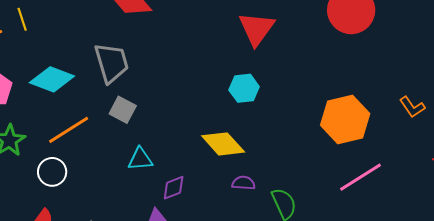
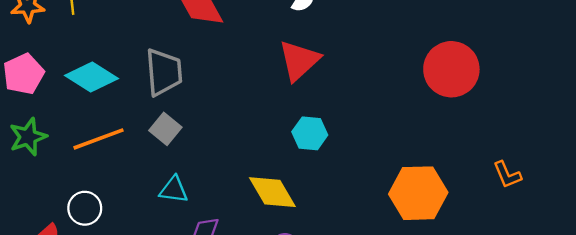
red triangle: (257, 29) -> (299, 60), moved
orange L-shape: (412, 107) -> (507, 175), moved
white circle: (52, 172) -> (85, 208), moved

